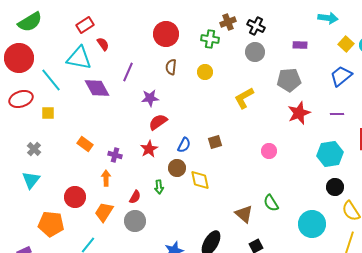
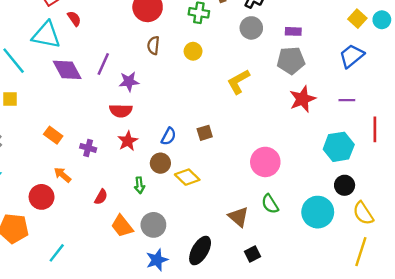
purple rectangle: (300, 45) -> (293, 31), moved
purple line: (128, 72) -> (103, 64), moved
red semicircle: (158, 122) -> (121, 111), moved, turned -144
pink circle: (269, 151) -> (265, 162), moved, size x1.6
orange arrow: (106, 178) -> (63, 175), moved, turned -49
yellow diamond: (200, 180) -> (187, 177), turned -35
red semicircle: (135, 197) -> (101, 197), moved
orange trapezoid: (104, 212) -> (122, 226), moved, turned -70
gray circle: (135, 221) -> (153, 225), moved
cyan circle: (312, 224) -> (318, 212), moved

